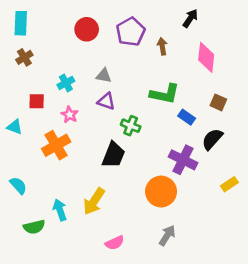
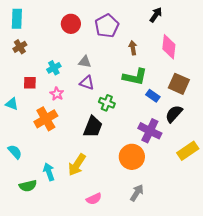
brown arrow: (162, 46) -> (133, 48), moved
brown square: (218, 102) -> (179, 84), size x1.5
yellow rectangle: (229, 184) -> (188, 151), size x1.5

